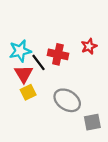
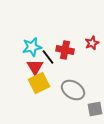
yellow square: (28, 92) -> (39, 83), size x1.5

